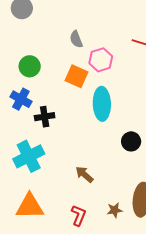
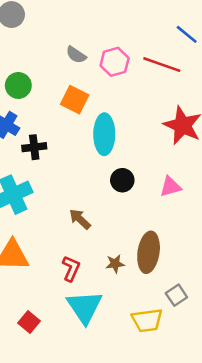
gray semicircle: (76, 39) -> (76, 55), turned -36
pink hexagon: (101, 60) -> (115, 62), moved
black circle: (131, 141) -> (122, 180), moved

